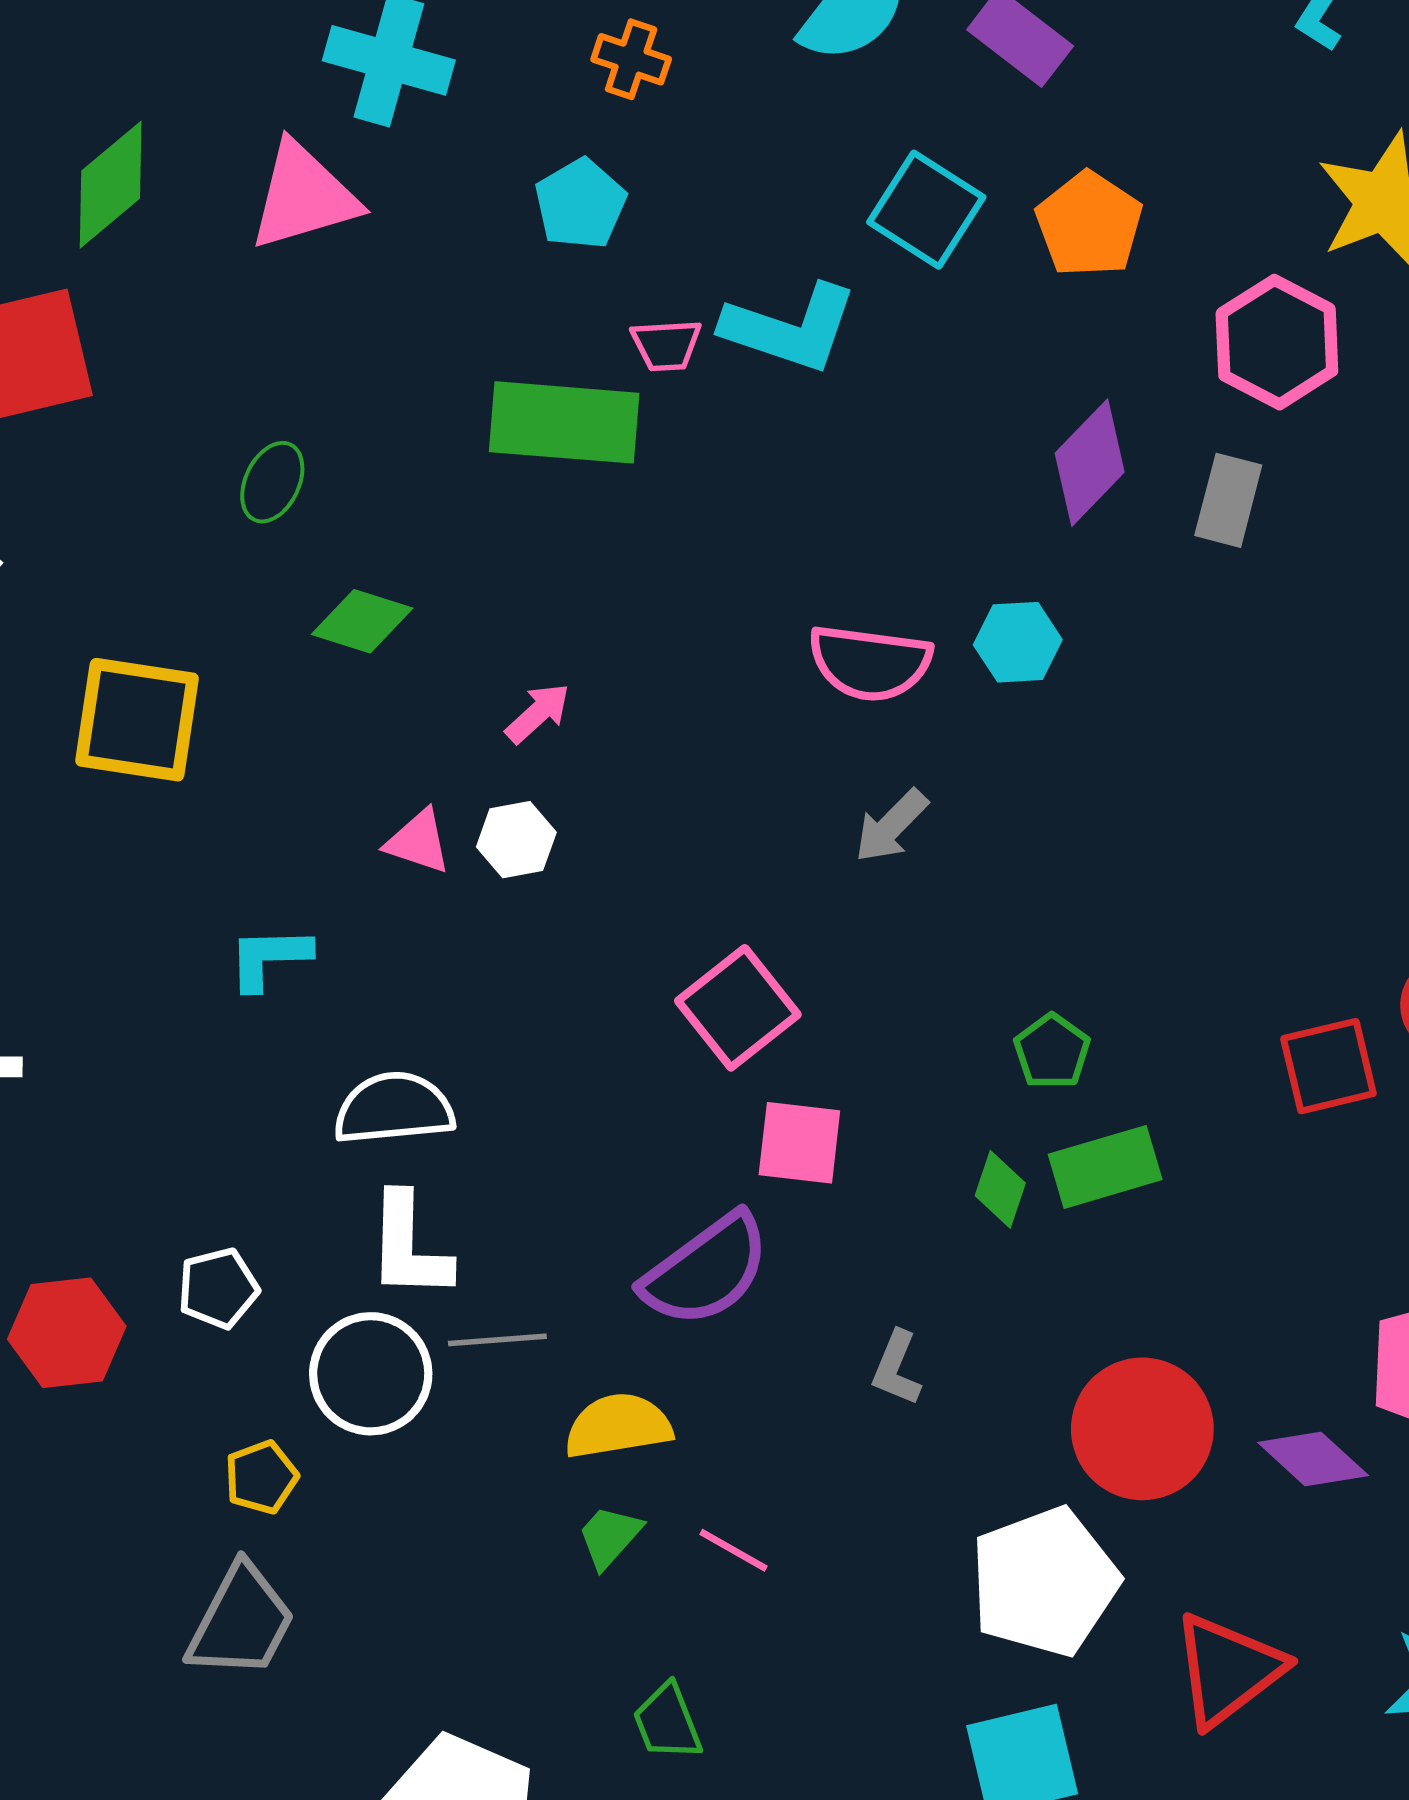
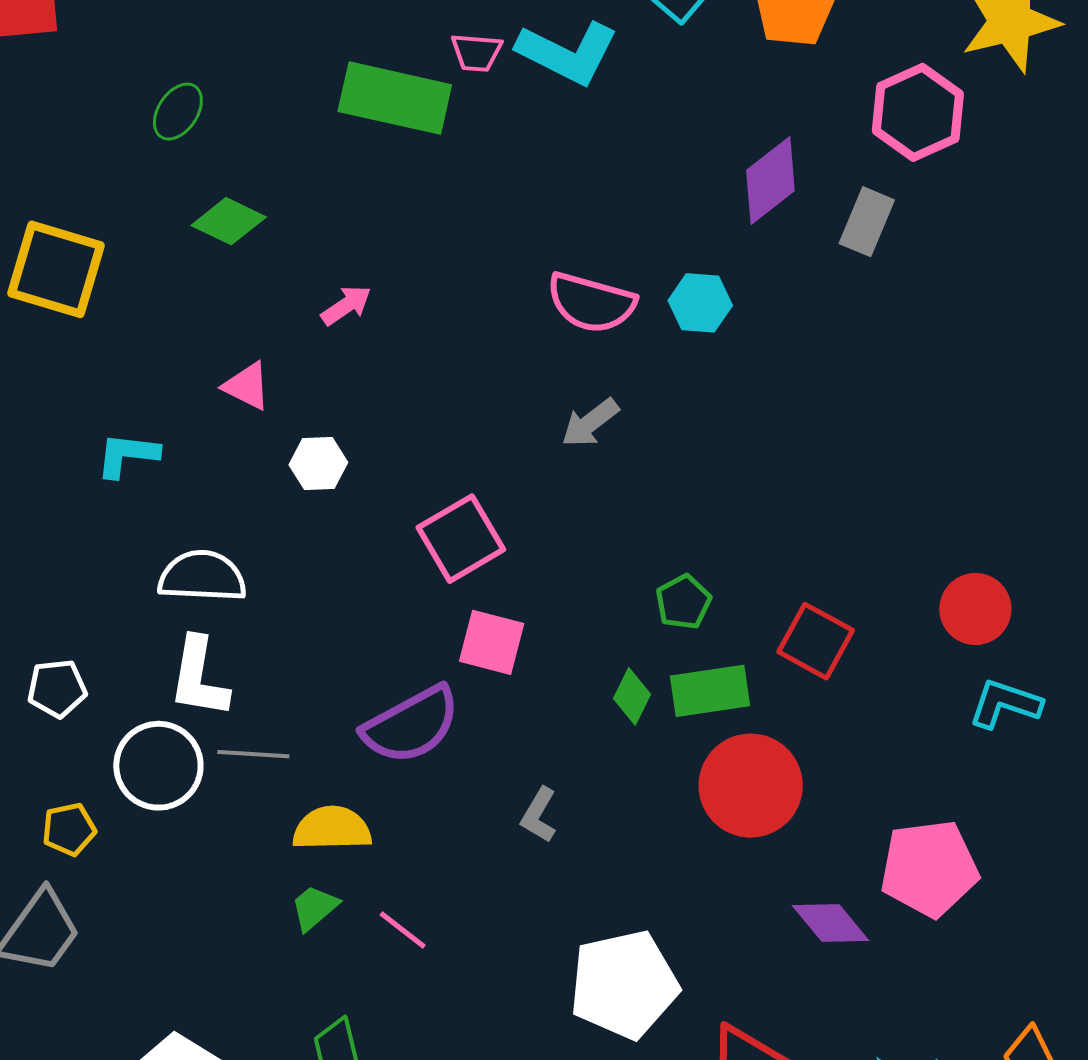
white hexagon: (516, 840) -> (318, 464), moved
red square: (1328, 1066) -> (816, 641), moved, turned 34
red circle: (1142, 1429) -> (751, 786), moved

